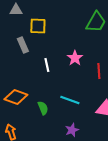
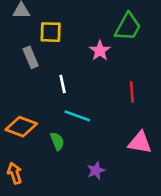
pink star: (75, 58) -> (100, 51), moved
cyan line: (70, 100) -> (77, 116), moved

